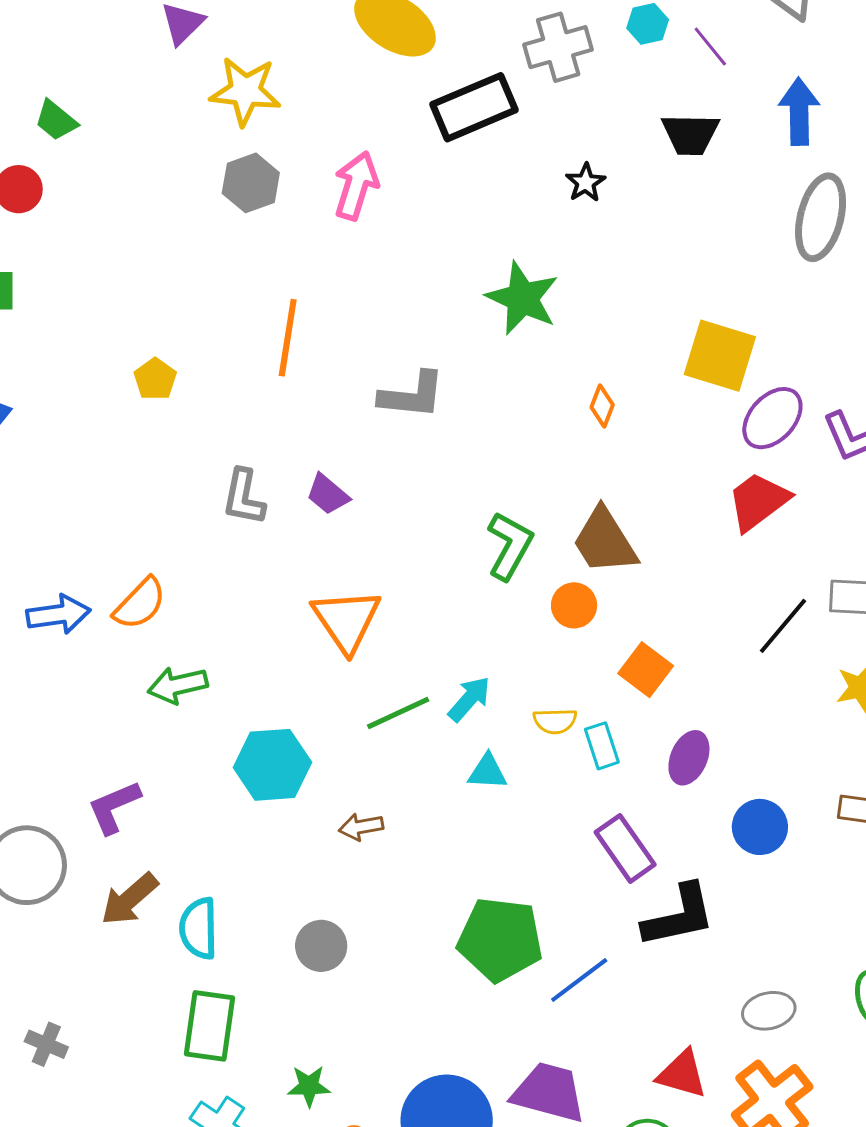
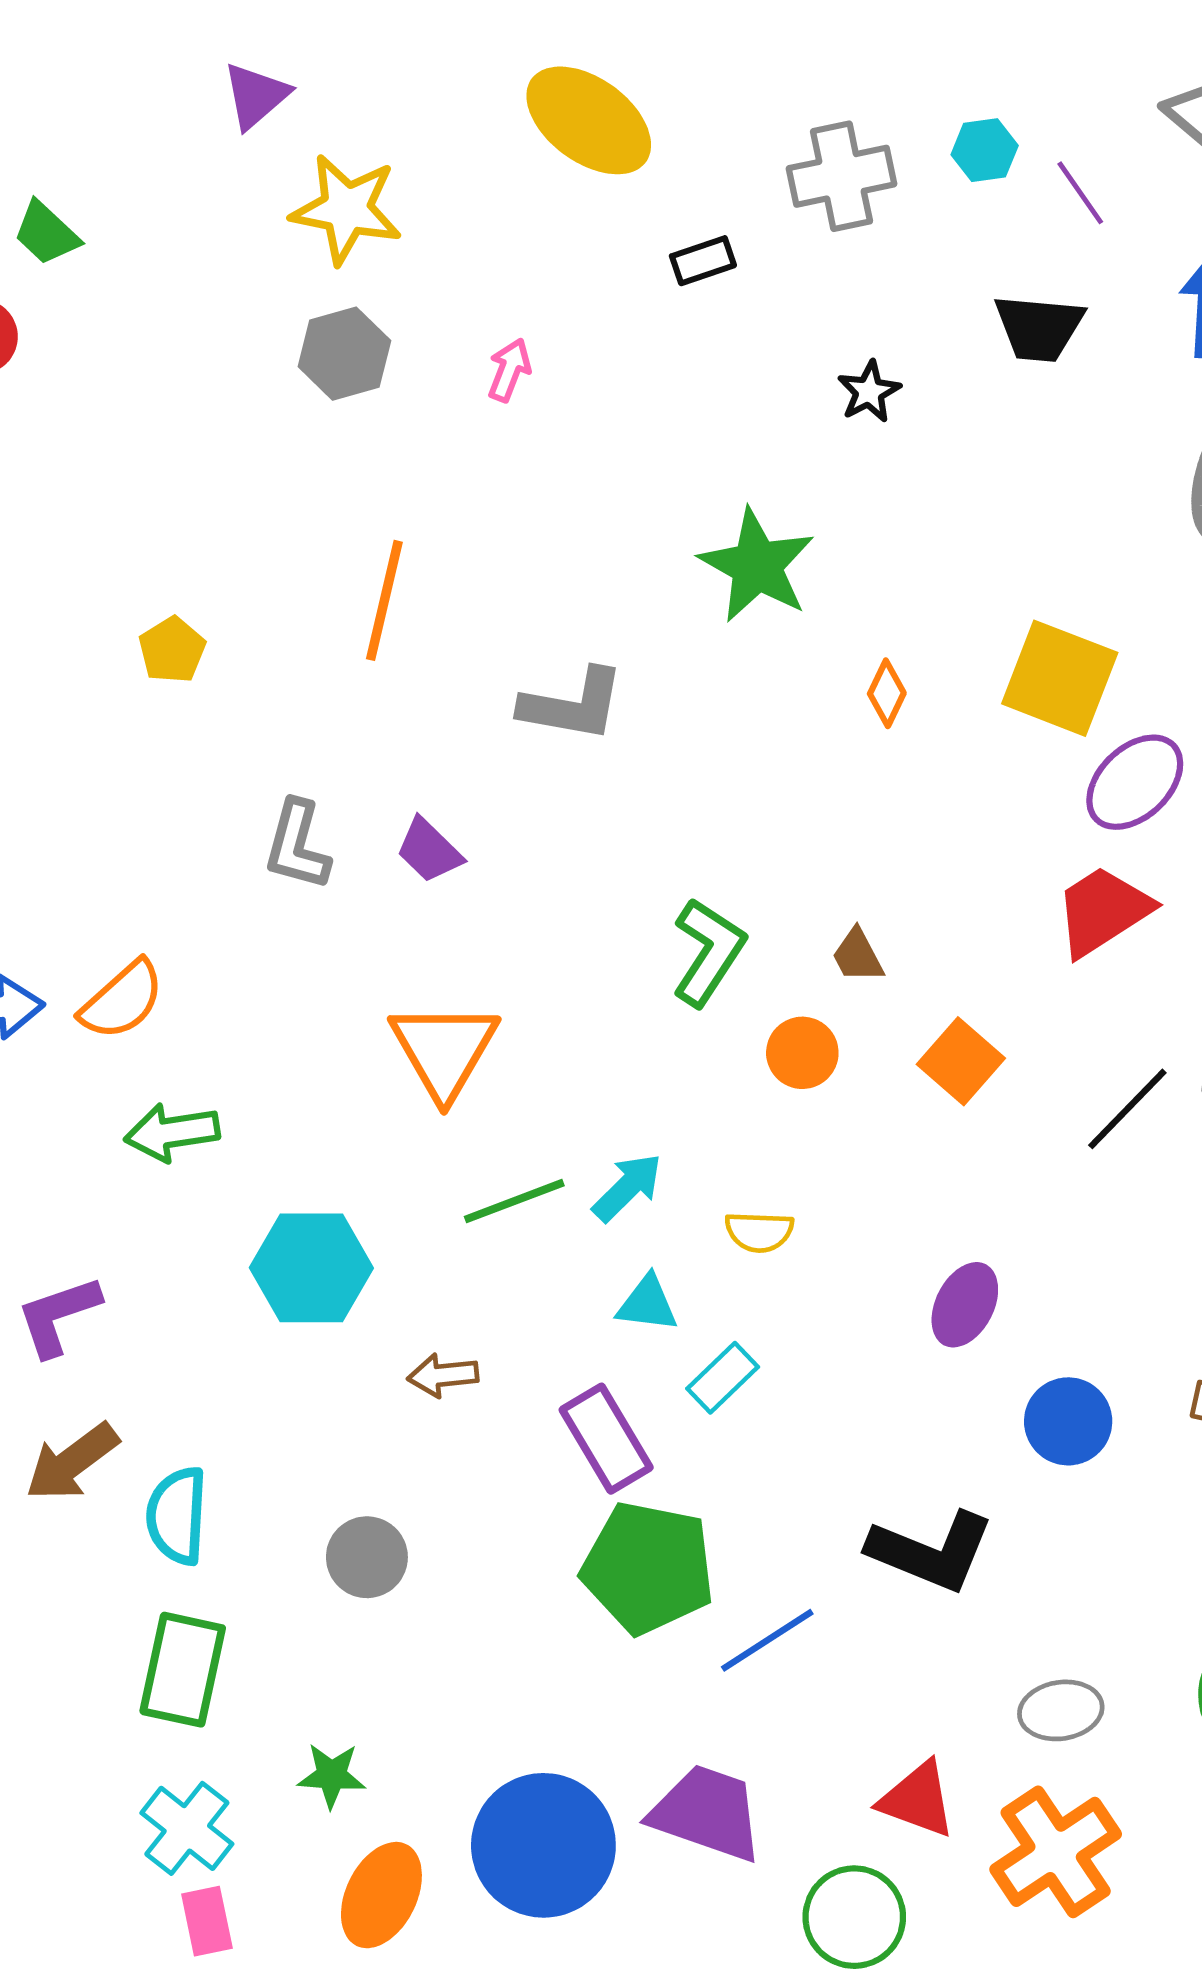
black rectangle: (474, 107) -> (703, 261), size x0.5
pink arrow: (356, 186) -> (509, 370), size x0.6
orange diamond: (602, 406) -> (887, 693), moved
brown trapezoid: (605, 541) -> (858, 956), size x0.5
orange square: (646, 670) -> (961, 1061), moved
cyan rectangle: (602, 746) -> (723, 1378), moved, turned 60
purple rectangle: (625, 848) -> (606, 1439), moved
black L-shape: (679, 916) -> (931, 1551), turned 30

